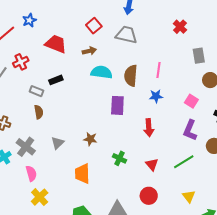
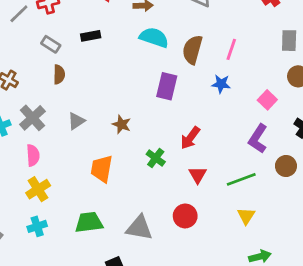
gray rectangle: (36, 91) -> (51, 44), moved
red arrow: (149, 128) -> (190, 138), moved, turned 30
yellow triangle: (189, 196) -> (246, 216), moved

